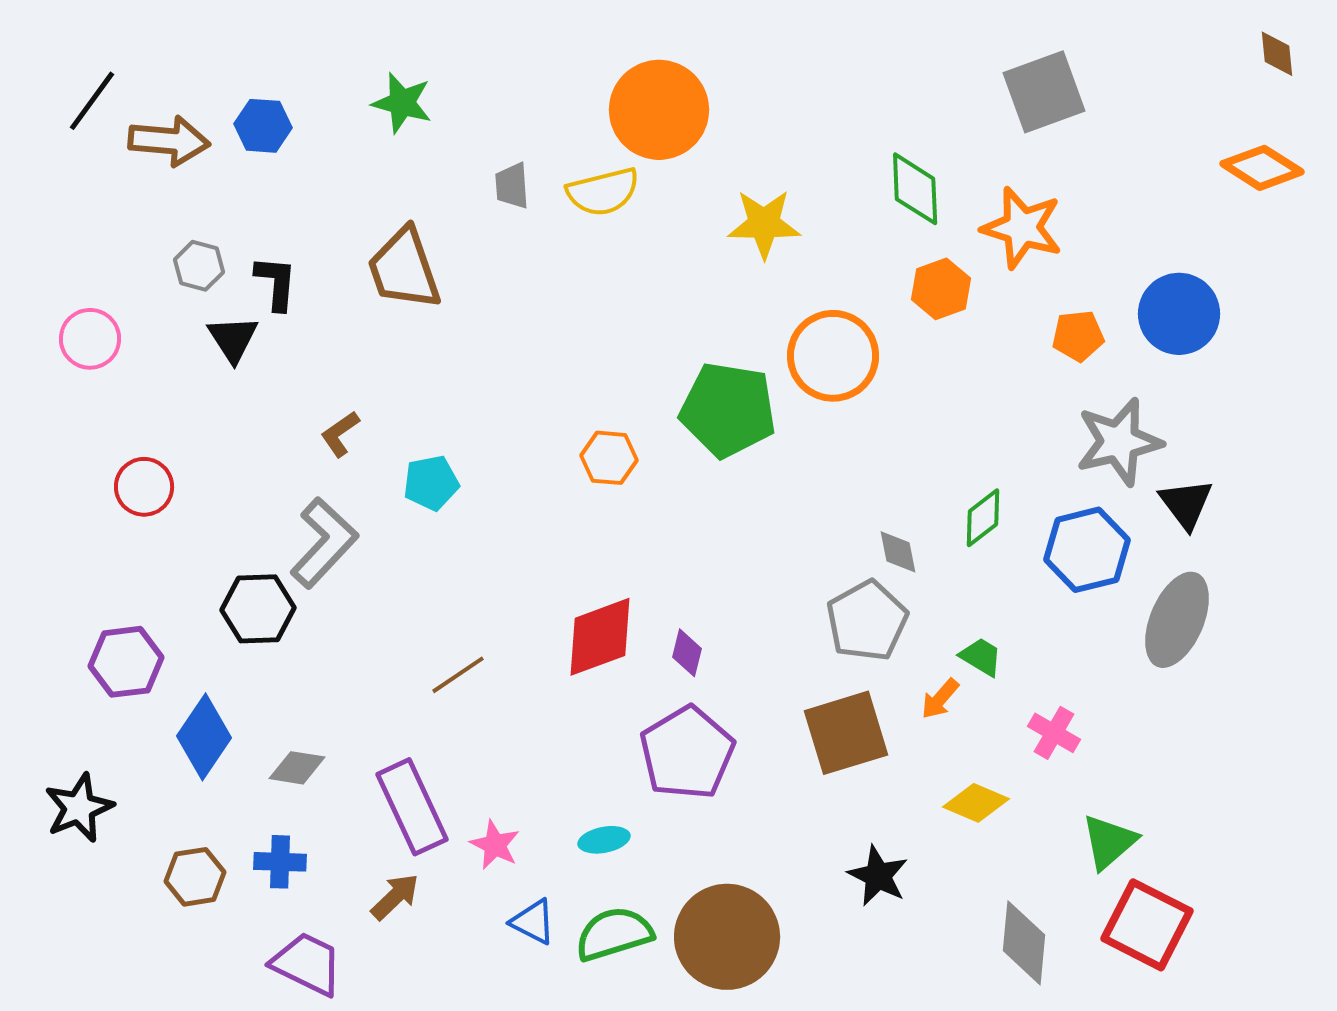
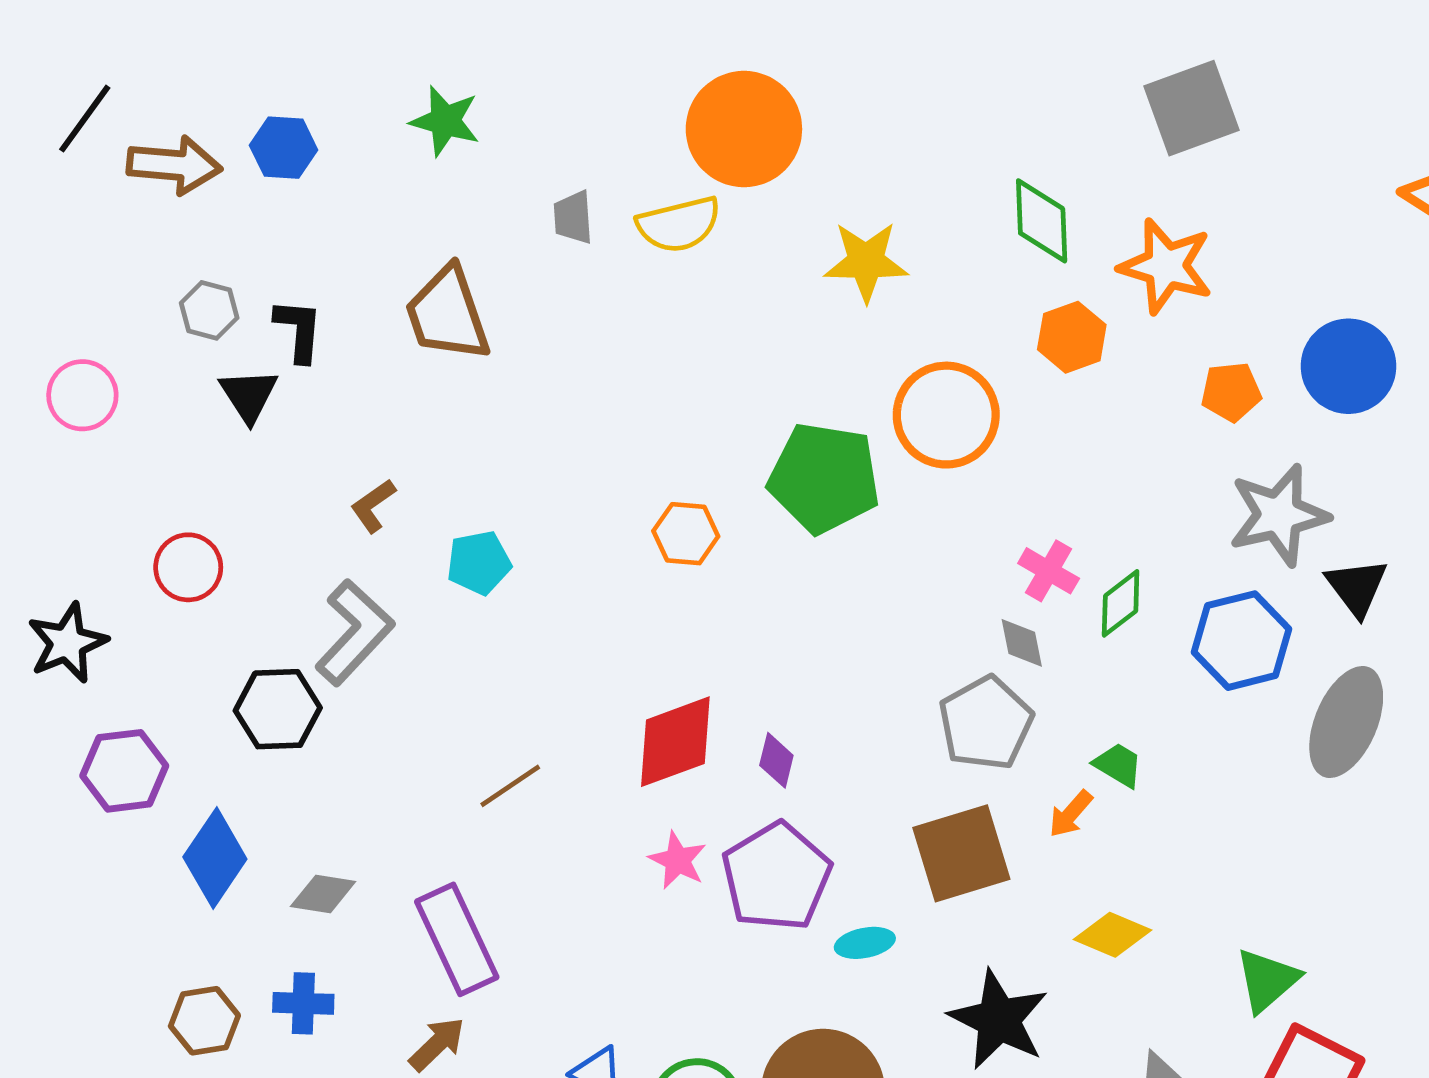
red circle: (144, 487) -> (188, 567), moved
pink cross: (1054, 733) -> (1049, 571), moved
black star: (79, 808) -> (67, 643), moved
cyan ellipse: (604, 840) -> (865, 943), moved
pink star: (495, 845) -> (678, 860), moved
black star: (878, 876) -> (999, 1020), size x1.4

